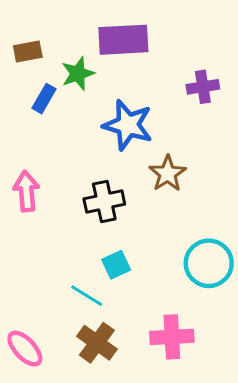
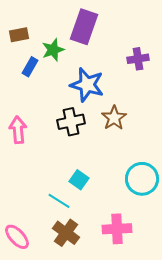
purple rectangle: (123, 40) -> (84, 27), turned -68
black cross: (104, 202) -> (71, 122), moved
cyan square: (116, 265) -> (79, 180), turned -30

